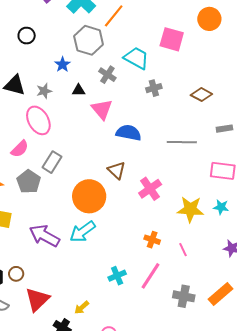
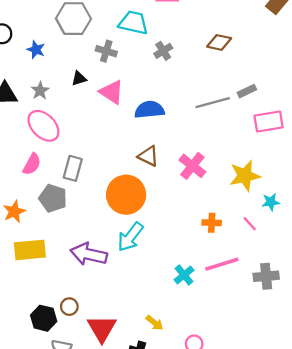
blue star: (62, 64) -> (36, 50), moved
gray rectangle: (224, 129) -> (247, 91), moved
cyan star: (221, 207) -> (271, 202), moved
pink line: (150, 276) -> (222, 264), turned 56
yellow arrow: (82, 307) -> (155, 323), turned -84

